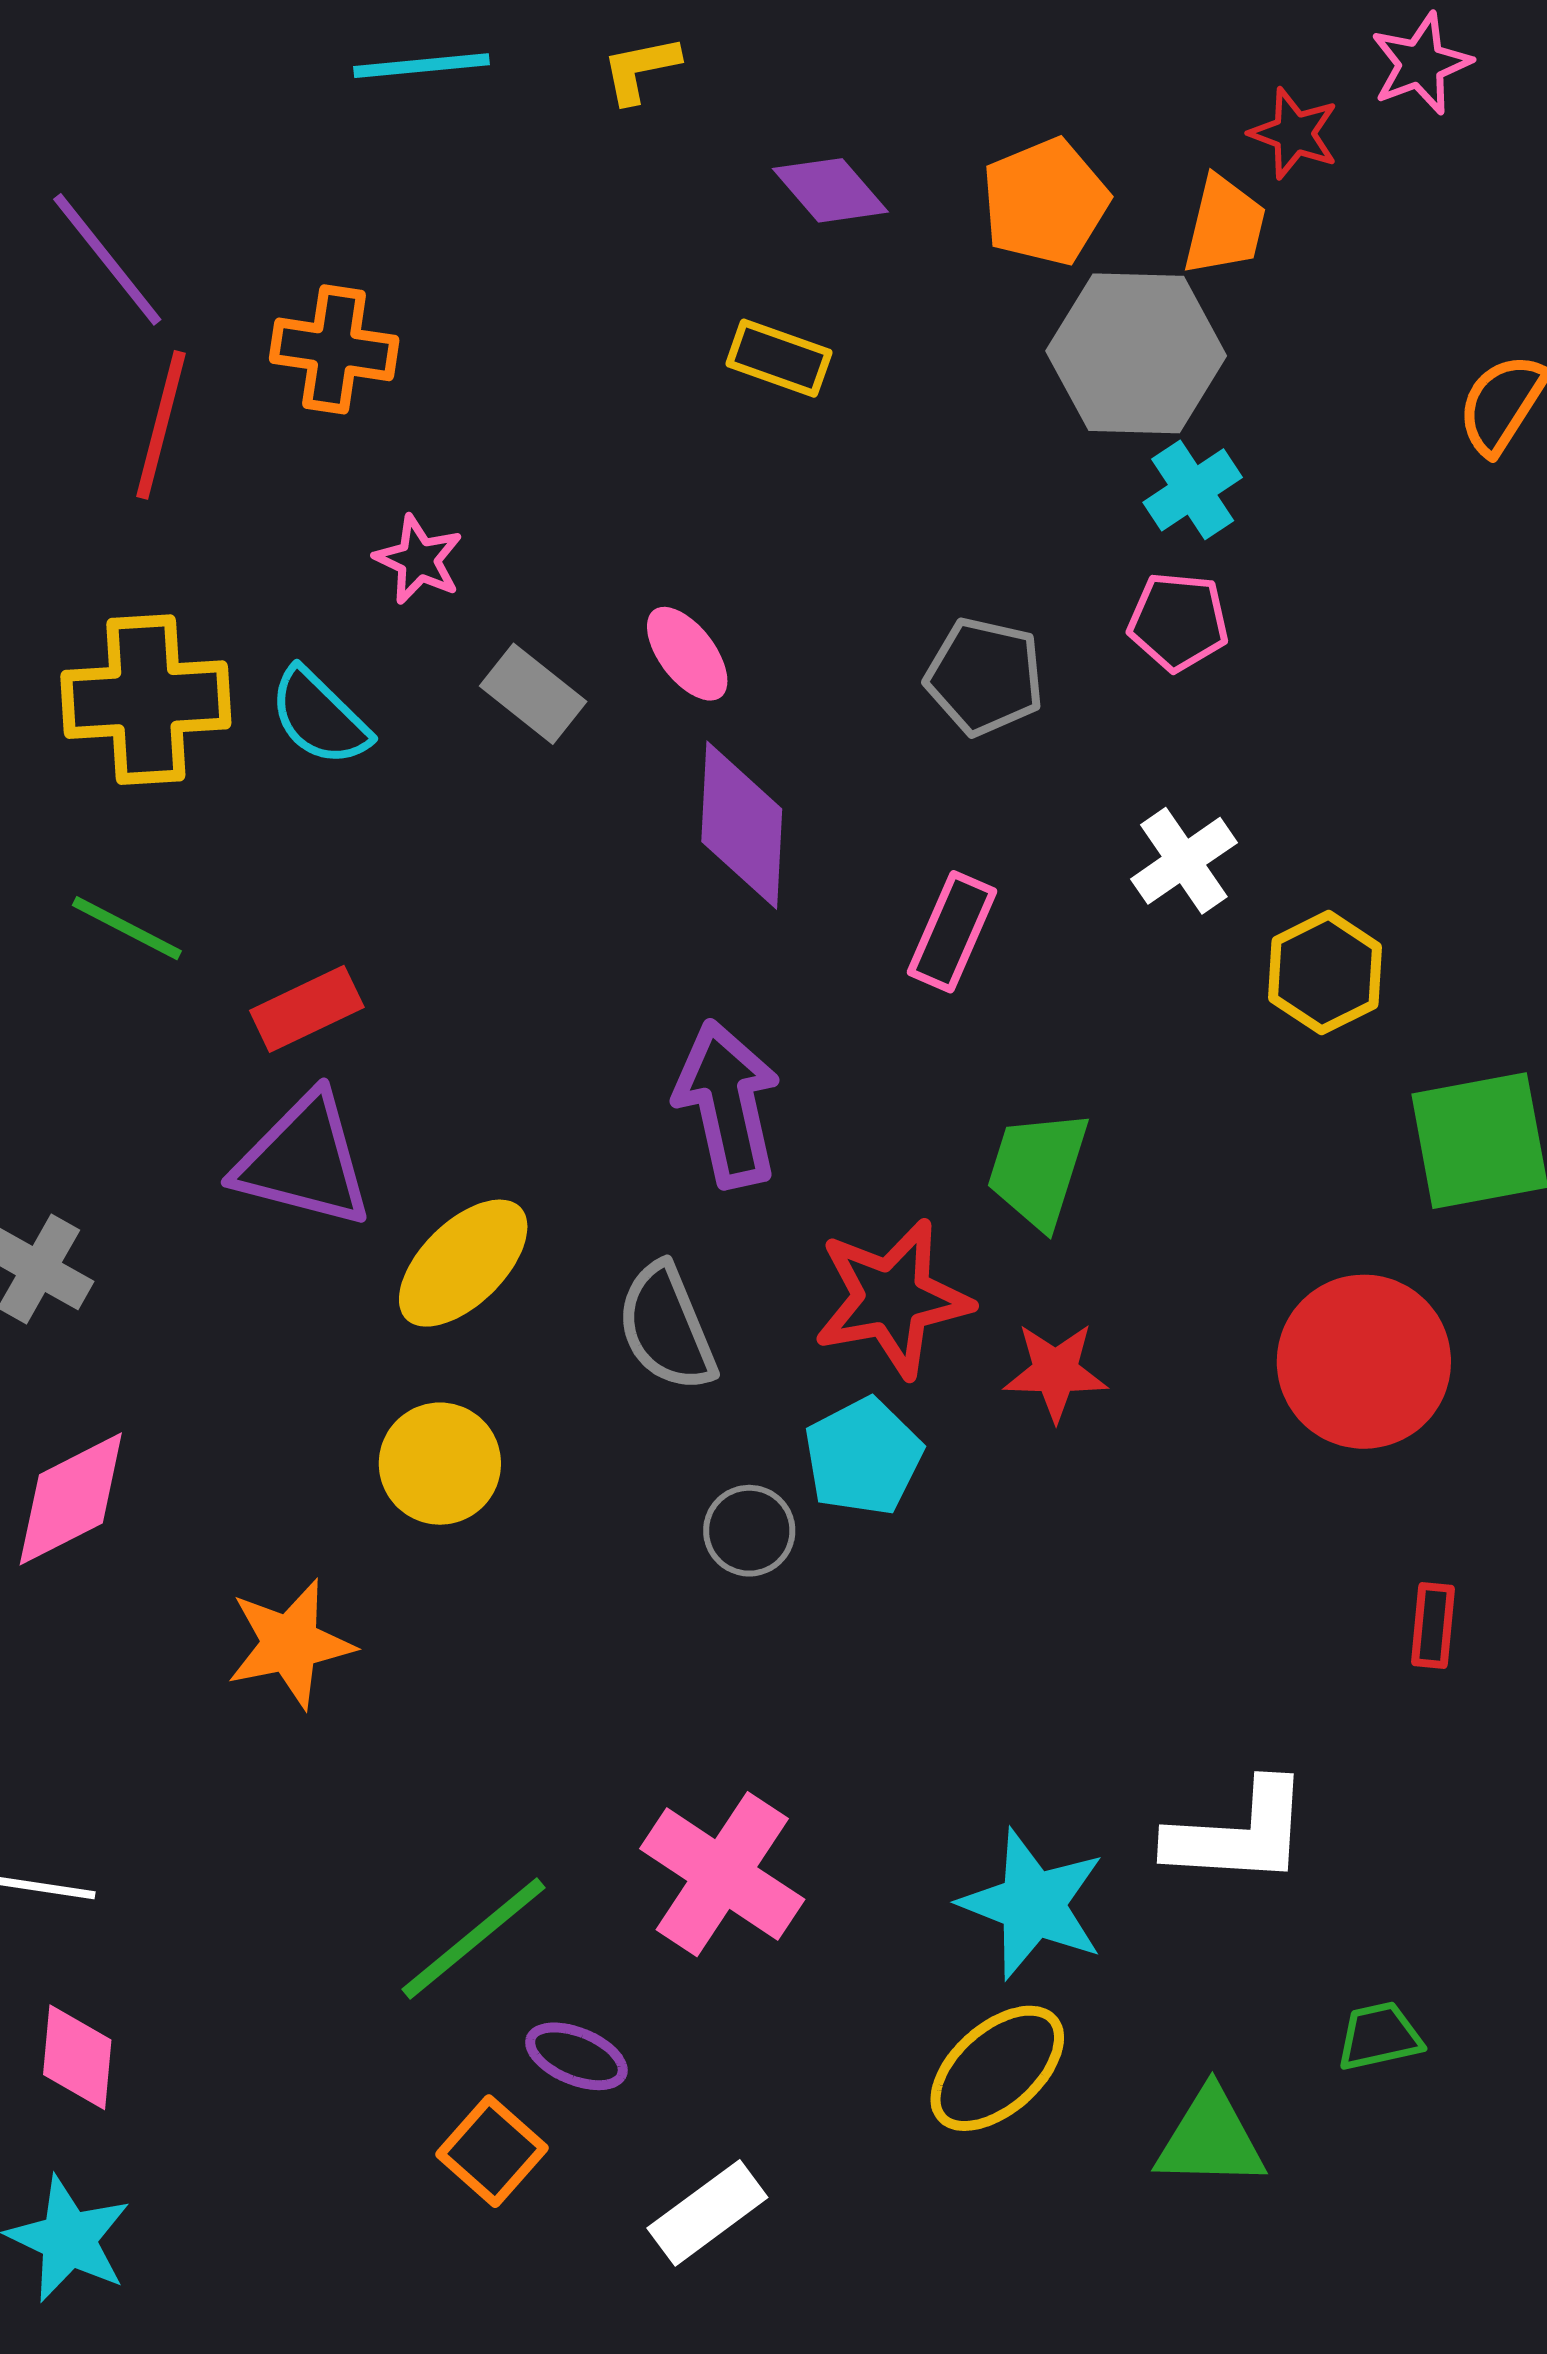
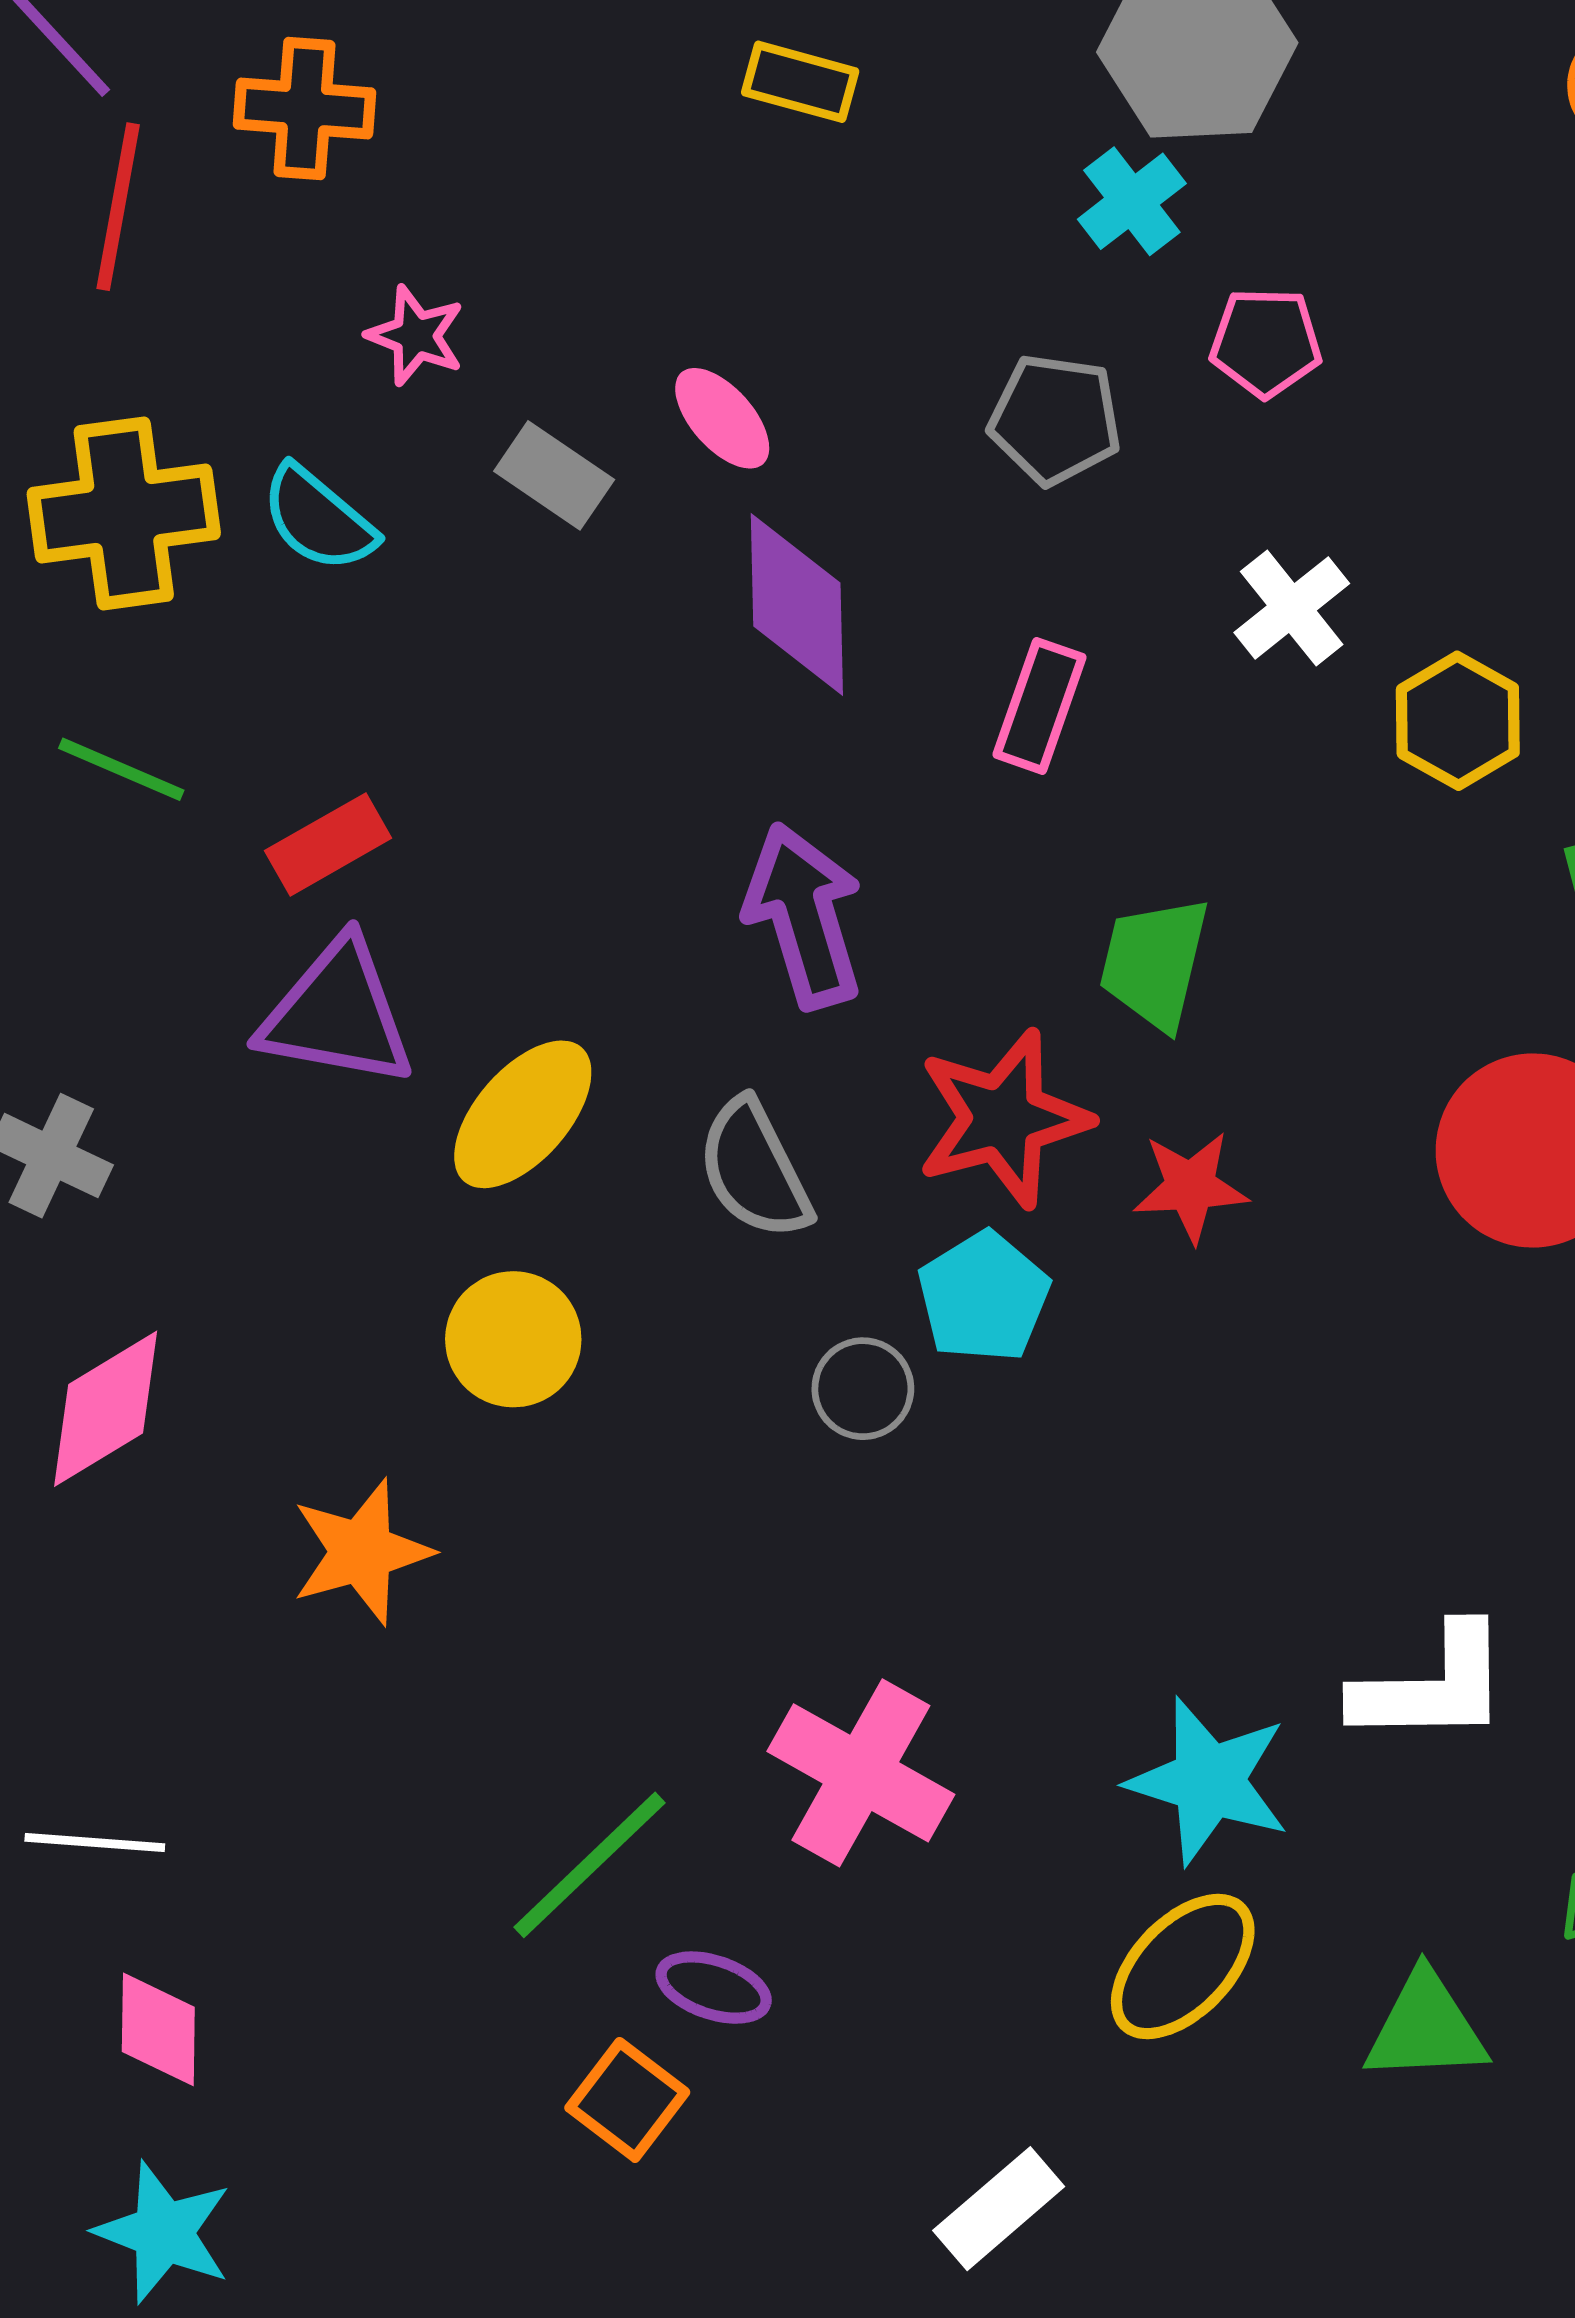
cyan cross: (1193, 490) -> (1132, 201), moved
white rectangle: (707, 2213) -> (999, 2209), moved

